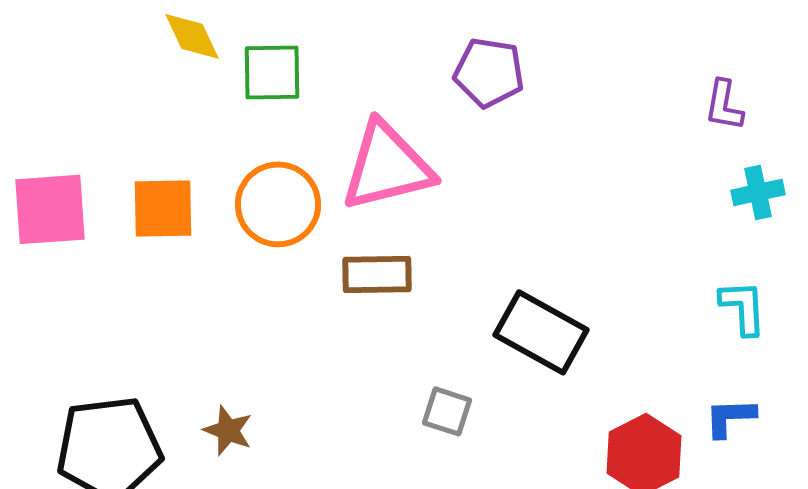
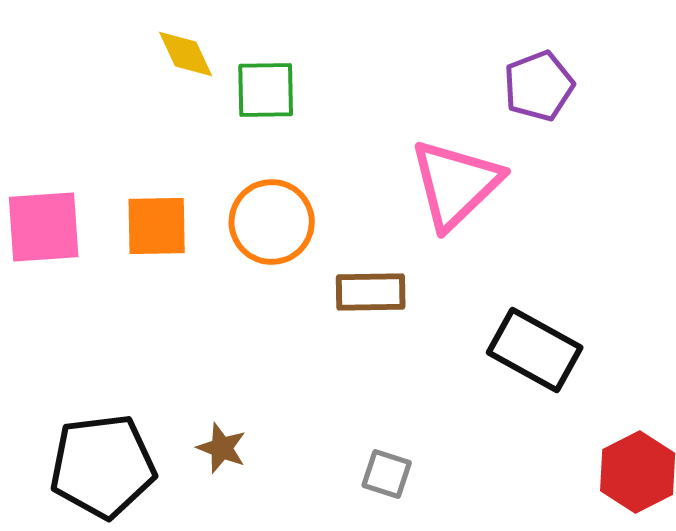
purple pentagon: (489, 72) -> (539, 86), moved, turned -30
pink triangle: (387, 166) -> (456, 184), moved, turned -30
gray square: (447, 411) -> (387, 474), moved

